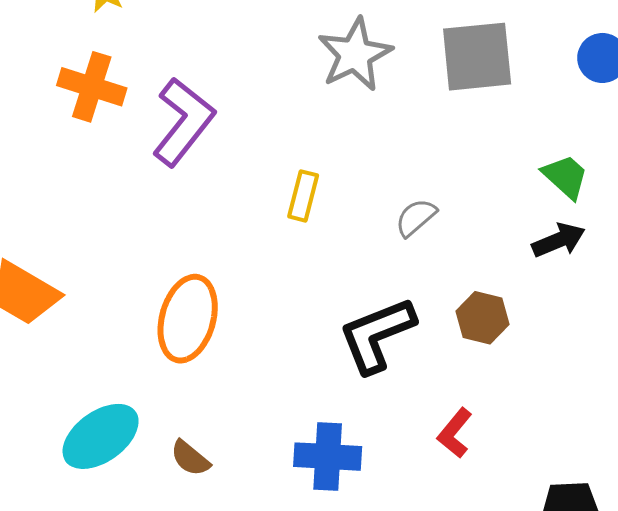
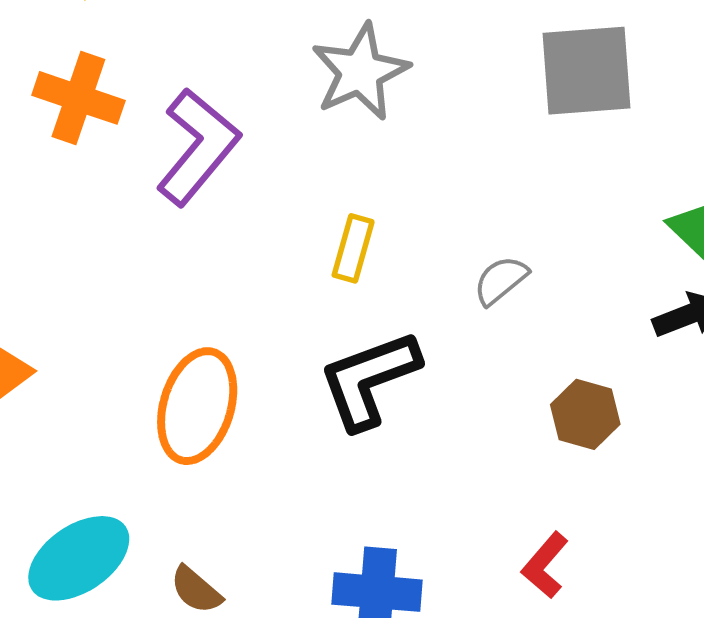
gray star: (355, 54) -> (360, 72), moved
black L-shape: (377, 335) -> (369, 380), moved

